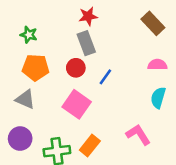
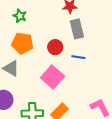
gray rectangle: (86, 43) -> (77, 29), moved
blue line: (105, 77) -> (78, 57), turned 56

